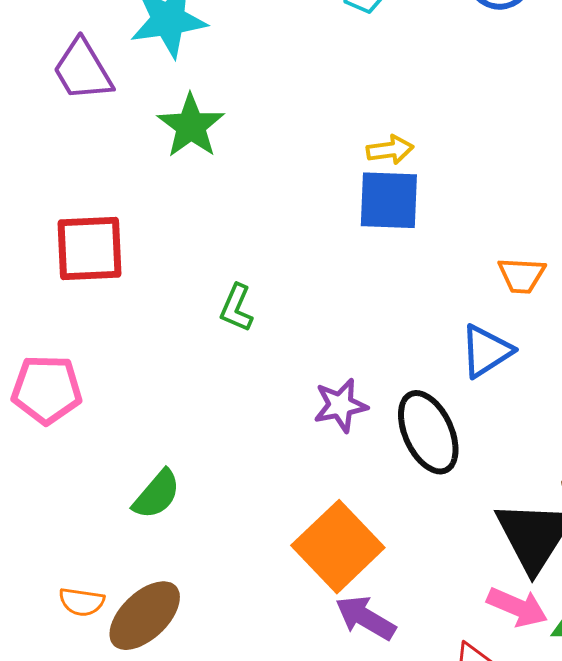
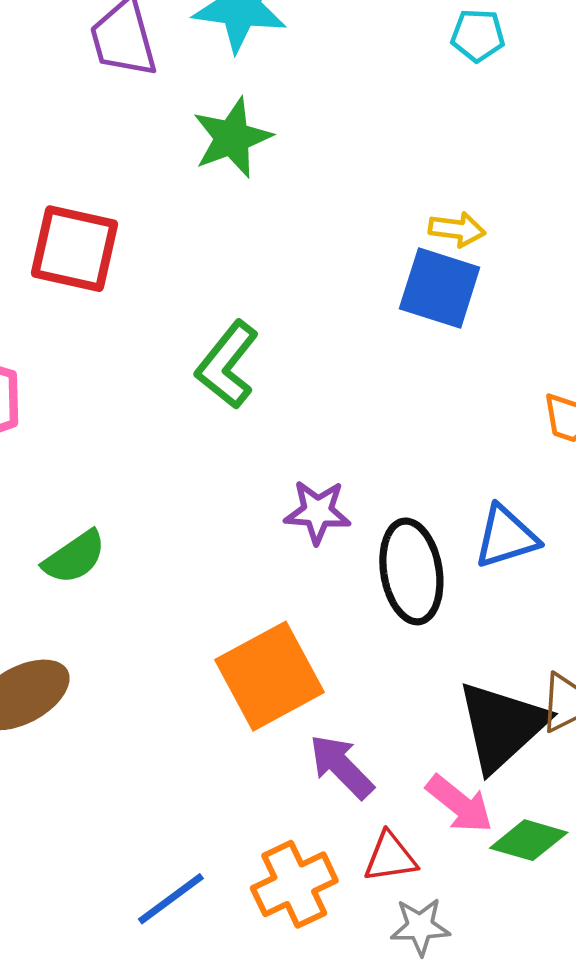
green L-shape: (236, 308) -> (227, 365), size x1.5
blue triangle: (486, 351) -> (506, 537), moved
purple arrow: (365, 618) -> (341, 767), moved

